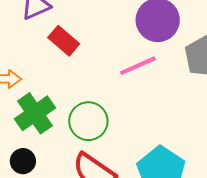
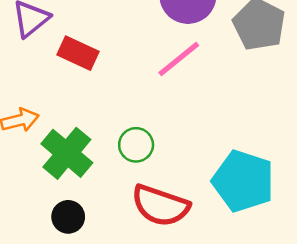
green circle: (88, 121) -> (136, 145), size x0.7

